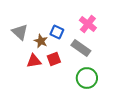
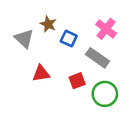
brown star: (41, 41) -> (48, 24), moved
red square: (54, 59) -> (77, 81), moved

